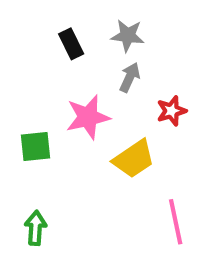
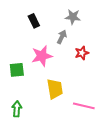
gray star: (128, 36) -> (73, 17), moved
yellow trapezoid: (134, 159) -> (55, 89), moved, turned -65
pink line: (176, 222) -> (84, 106), turned -65

